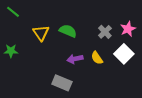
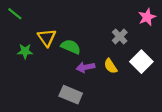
pink star: (128, 29) -> (147, 17), moved
green semicircle: (68, 31) -> (71, 47), moved
green star: (11, 51) -> (25, 51), moved

